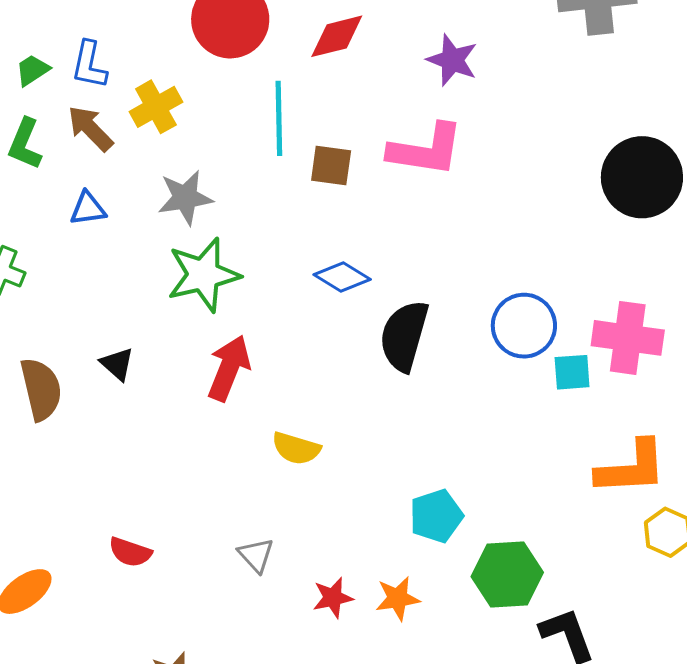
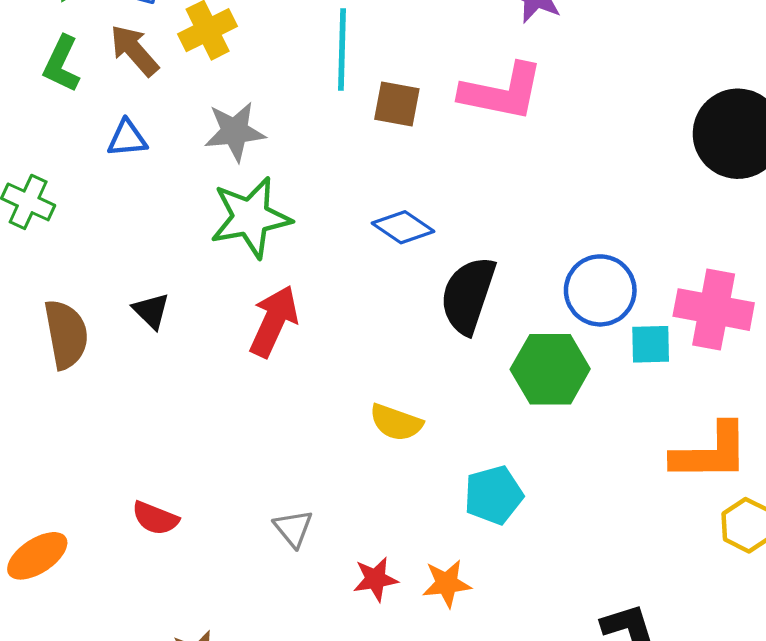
yellow semicircle: (296, 448) -> (396, 422), moved
green hexagon: (507, 575) -> (550, 369), moved

